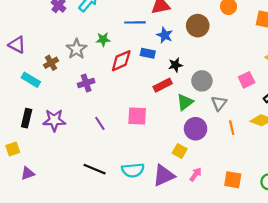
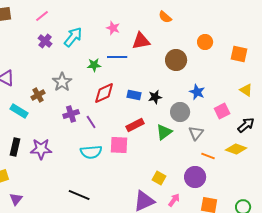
blue star: (165, 35) -> (197, 92), moved
green star: (103, 39) -> (94, 65), moved
blue rectangle: (148, 53) -> (134, 95), moved
red rectangle: (163, 85) -> (135, 125), moved
purple line: (100, 123) -> (91, 122), moved
orange line: (232, 128) -> (208, 156), turned -56
purple circle: (196, 129) -> (195, 177), moved
cyan semicircle: (133, 170) -> (91, 152), moved
purple triangle: (28, 173) -> (16, 199), turned -32

